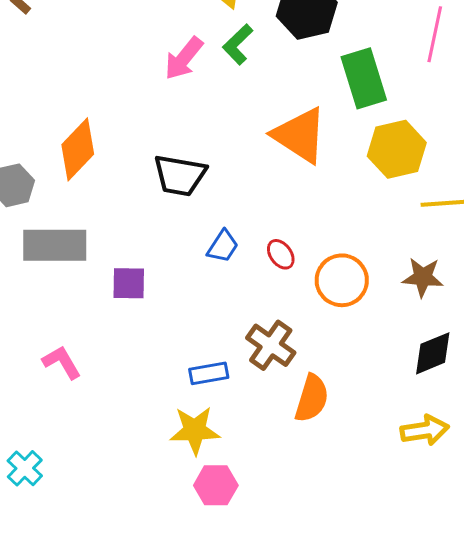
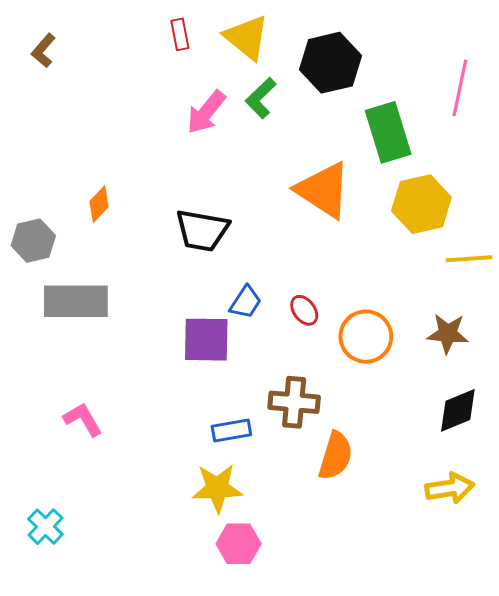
orange diamond: (78, 149) -> (99, 204), size x0.6
purple square: (129, 283) -> (206, 340), moved, size x1.4
brown cross: (271, 345) -> (294, 402), turned -30

